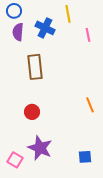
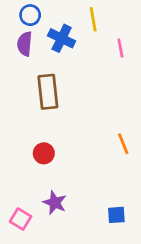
blue circle: (14, 11) -> (30, 15), moved
purple star: (40, 148) -> (55, 203), size x0.7

